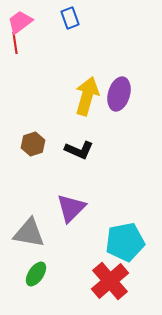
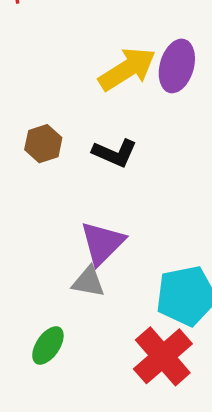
yellow arrow: (87, 96) -> (127, 69), turned 42
gray triangle: (29, 233) -> (88, 282), moved, size x0.7

